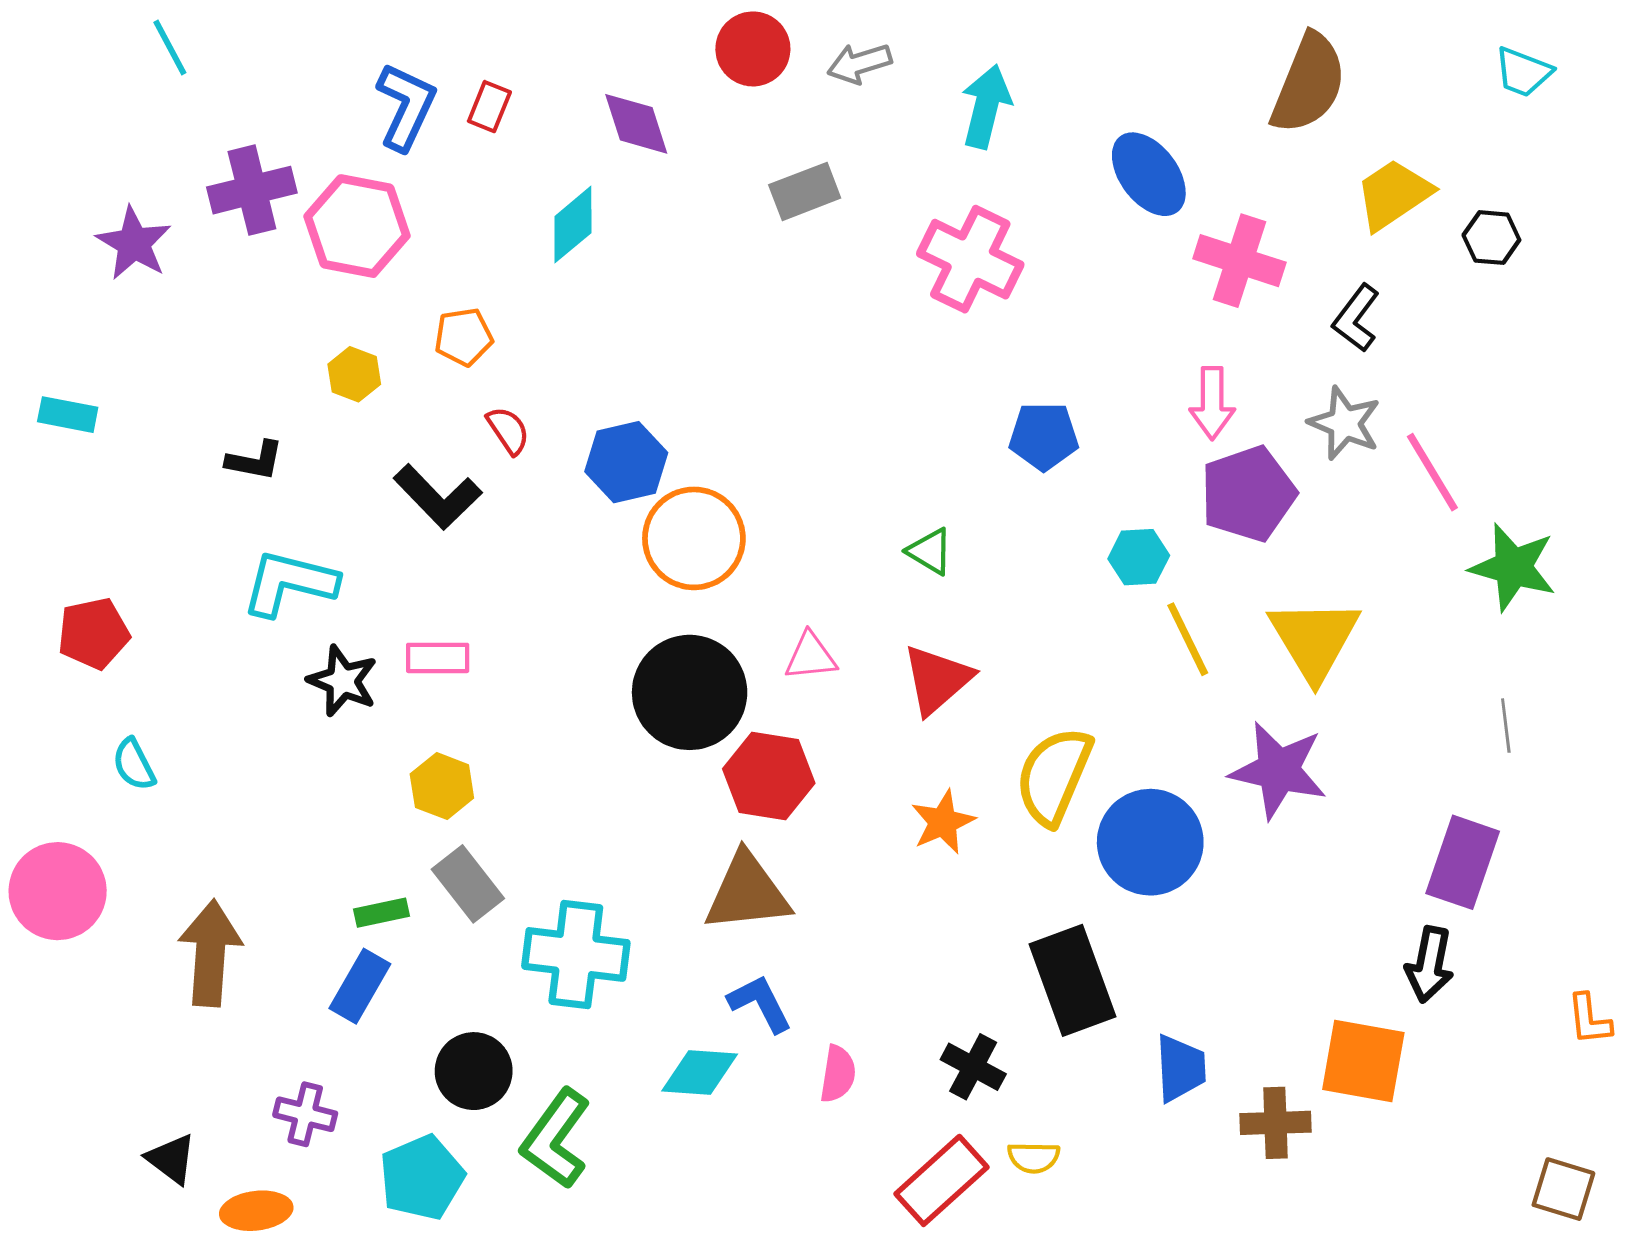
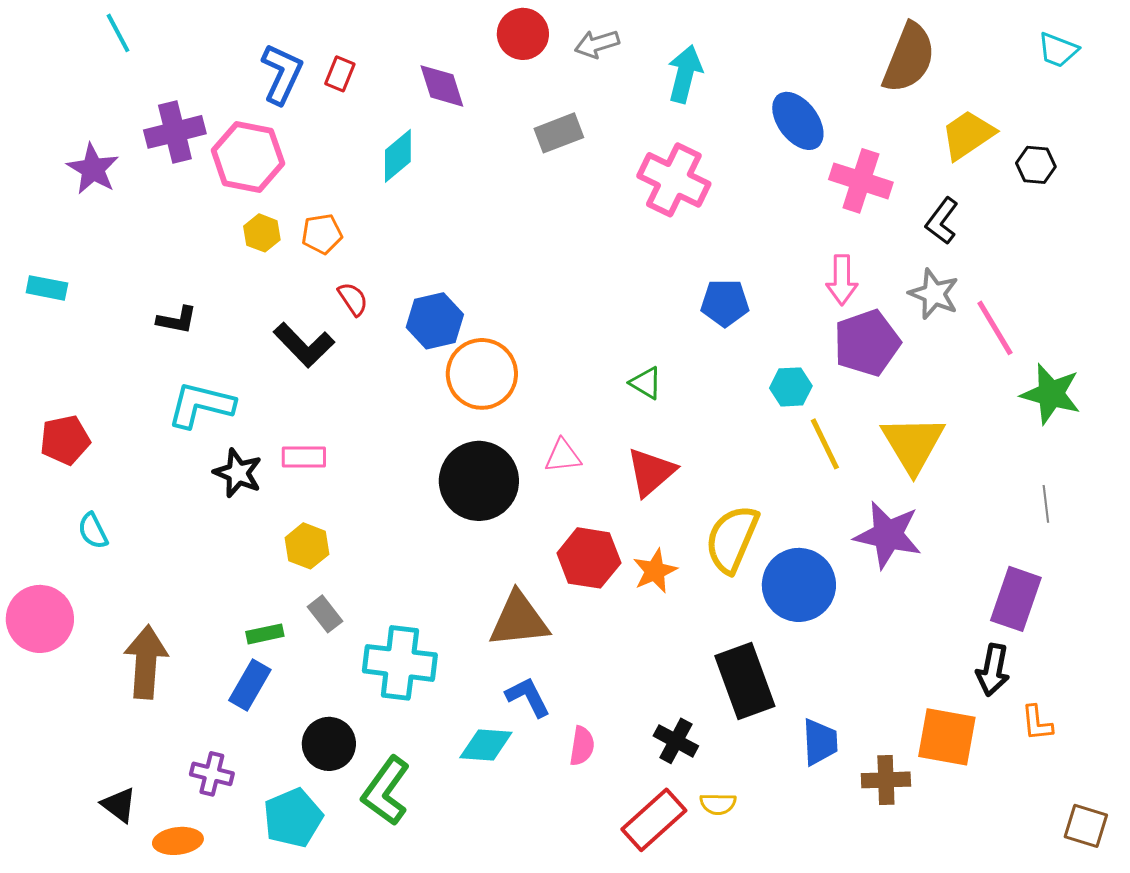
yellow hexagon: (354, 374) -> (262, 233), moved
red hexagon: (769, 776) -> (589, 558), moved
gray rectangle: (468, 884) -> (325, 614), size x0.7
orange L-shape: (1589, 1019) -> (1037, 723), moved

